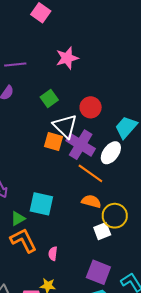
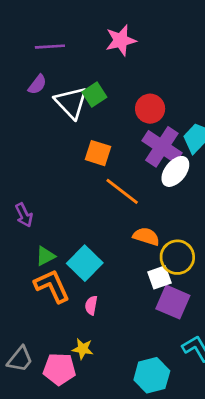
white triangle: (65, 126) -> (71, 103), moved
purple cross: (81, 145) -> (162, 147), moved
orange line: (90, 173) -> (122, 191), moved
cyan square: (41, 204) -> (85, 263), moved, turned 30
purple square: (98, 272) -> (173, 302), moved

